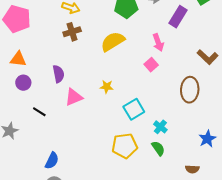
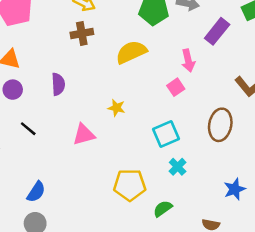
pink triangle: (74, 97) -> (84, 135), moved
cyan square: (134, 109) -> (166, 134), moved
green semicircle: (158, 148) -> (163, 209), moved, turned -98

